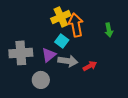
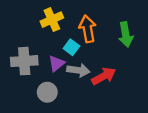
yellow cross: (61, 17) -> (52, 20), moved
green arrow: (109, 30) -> (126, 35), size x1.5
red arrow: (90, 66) -> (104, 76), size x1.5

